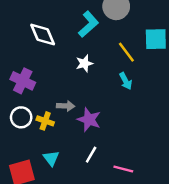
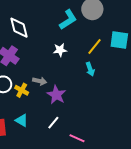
white diamond: (43, 35) -> (19, 28), moved
yellow line: (126, 52) -> (95, 46), turned 66
cyan triangle: (51, 158) -> (22, 120), turned -32

